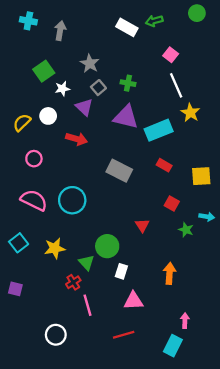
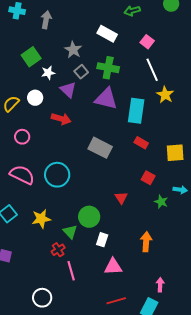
white rectangle: (127, 27) -> (107, 34), moved
green cross: (128, 83) -> (108, 68), size x1.5
cyan rectangle: (159, 130) -> (136, 111), turned -60
red line: (124, 335) -> (116, 301), moved

